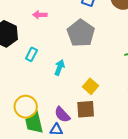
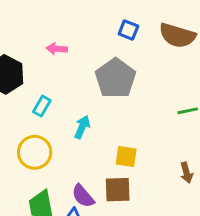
yellow square: (90, 86) -> (126, 157), turned -35
yellow circle: (26, 107) -> (35, 152), moved

